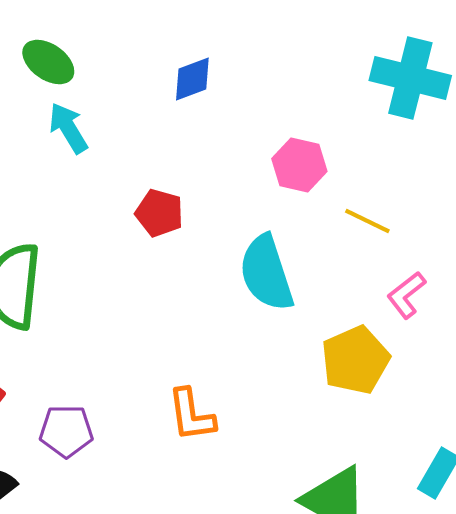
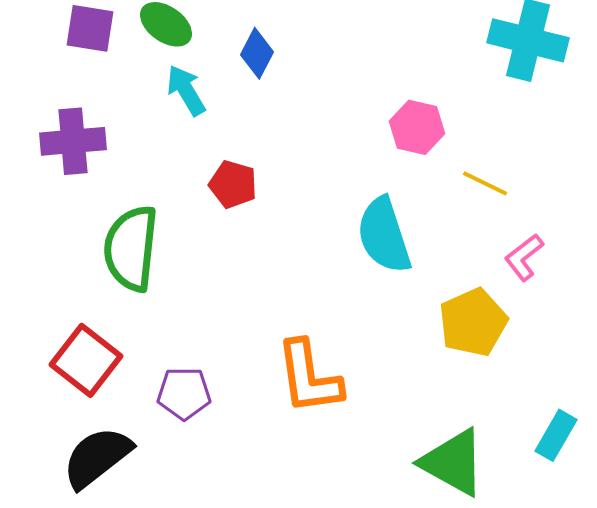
blue diamond: (192, 79) -> (257, 53), moved, turned -42
red pentagon: (159, 213) -> (233, 184), moved
orange L-shape: (191, 415) -> (309, 377), size x1.4

